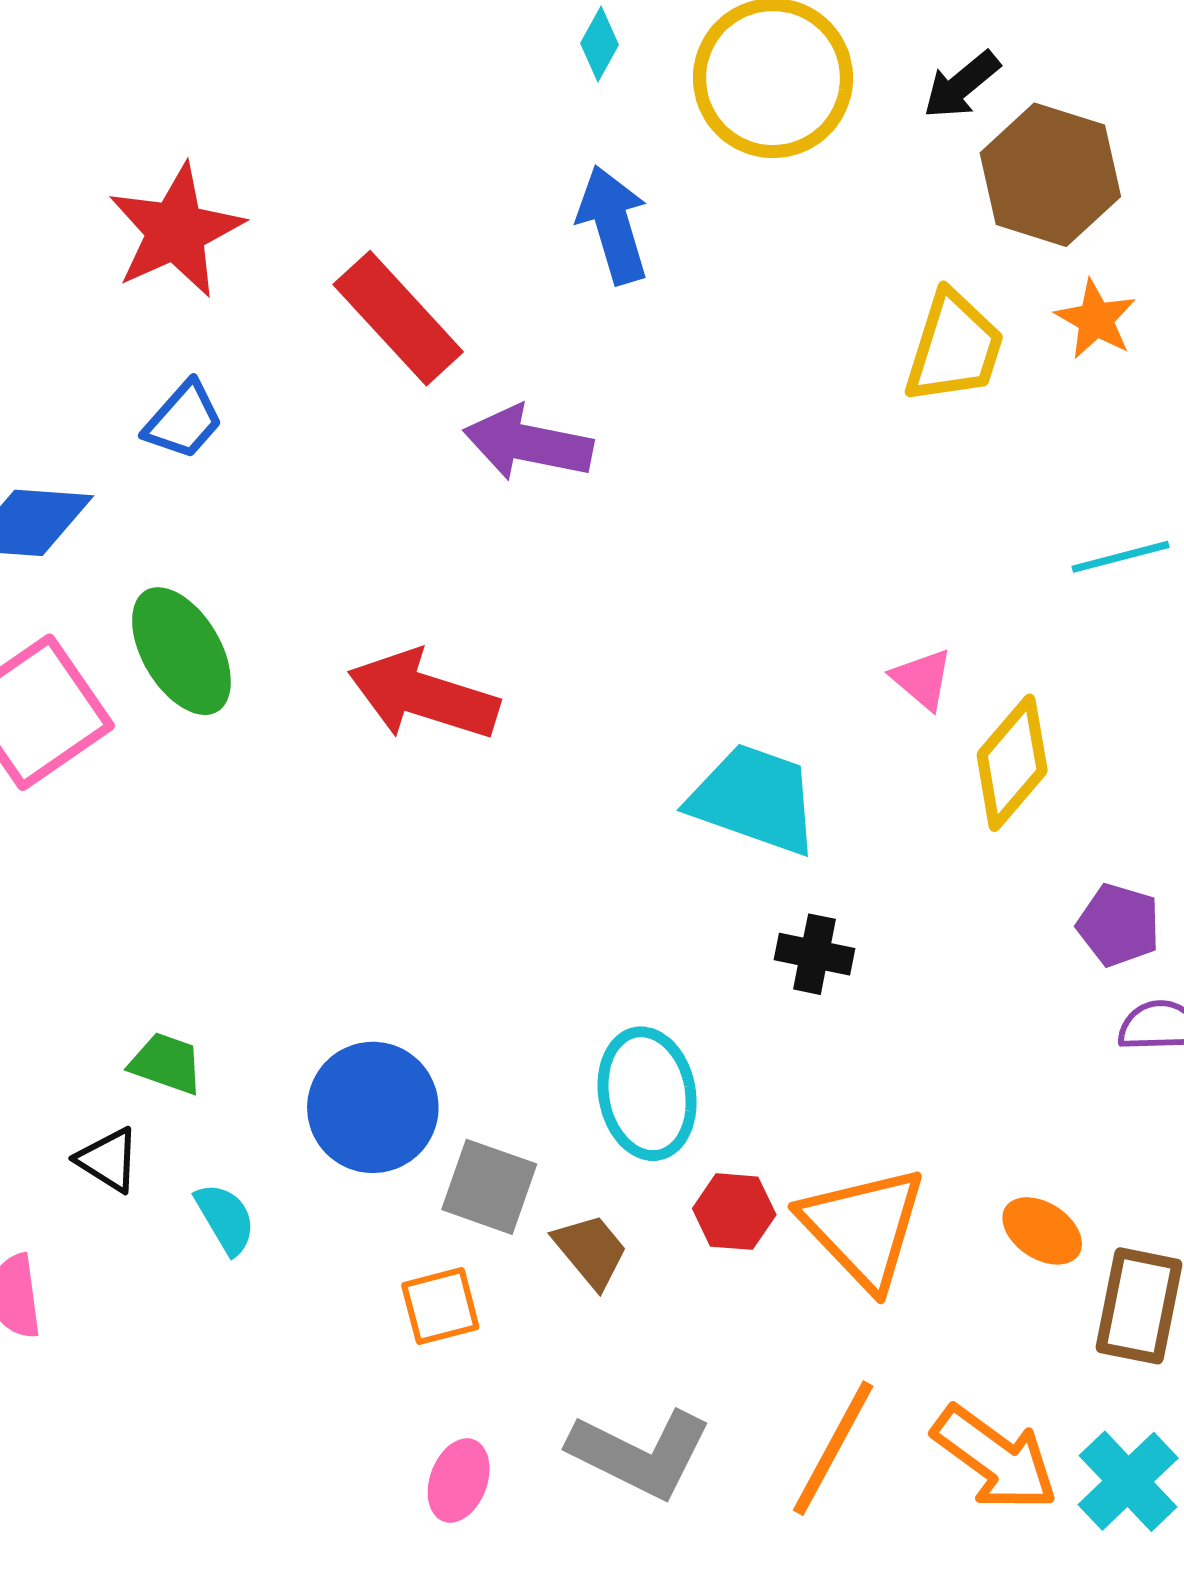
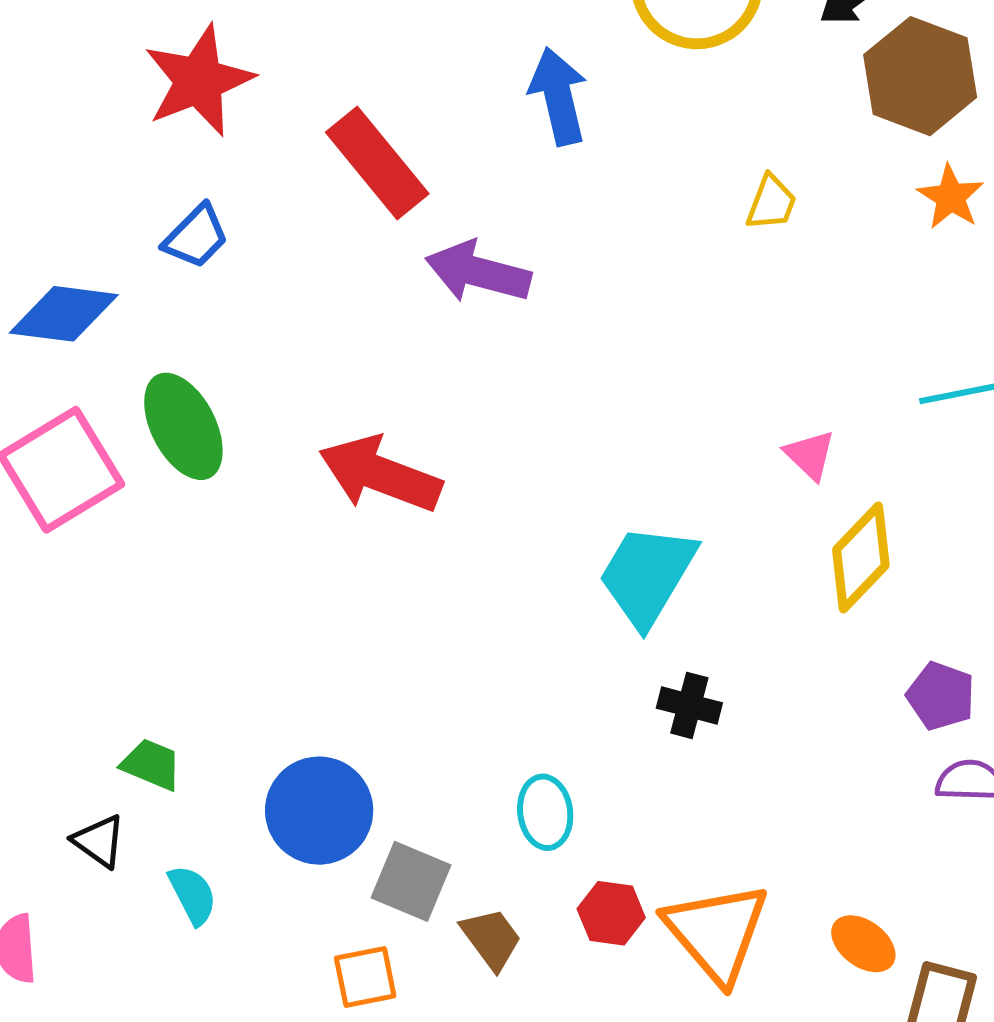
yellow trapezoid: (954, 348) -> (771, 203), moved, size x0.6
pink triangle: (922, 679) -> (810, 455), moved
cyan trapezoid: (754, 799) -> (647, 575), turned -82
cyan ellipse: (647, 1094) -> (545, 812), size x0.7

